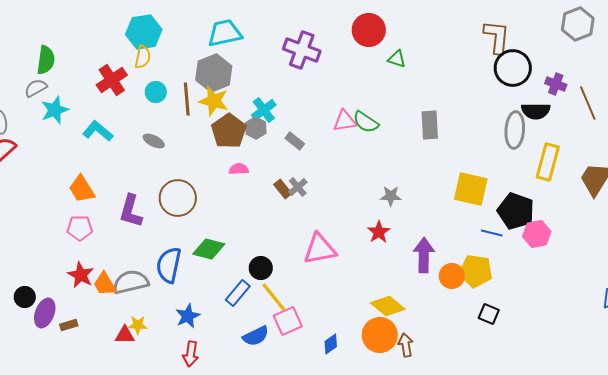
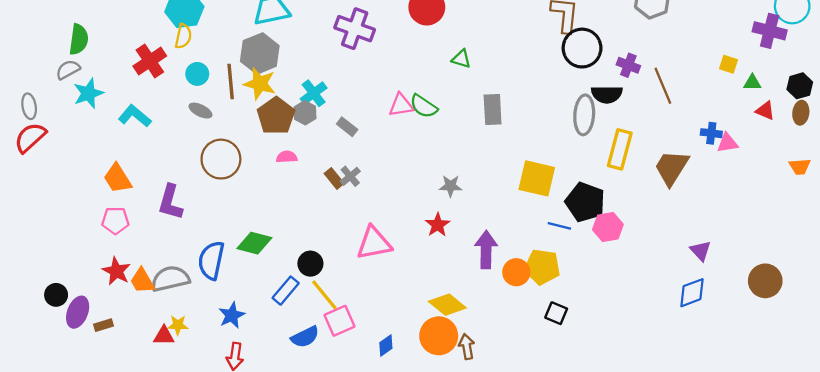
green triangle: (397, 59) -> (461, 59), moved
gray ellipse: (154, 141) -> (200, 111), moved
brown circle: (178, 198) -> (221, 159), moved

